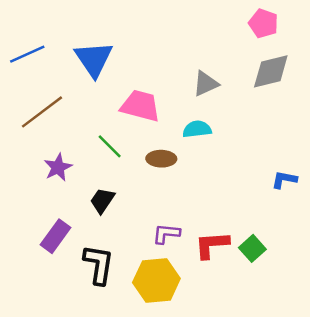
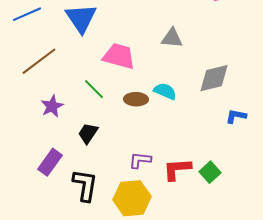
gray diamond: (271, 71) -> (214, 78), moved
gray triangle: (206, 84) -> (172, 38), turned 30
cyan semicircle: (197, 129) -> (165, 91), moved, turned 30

